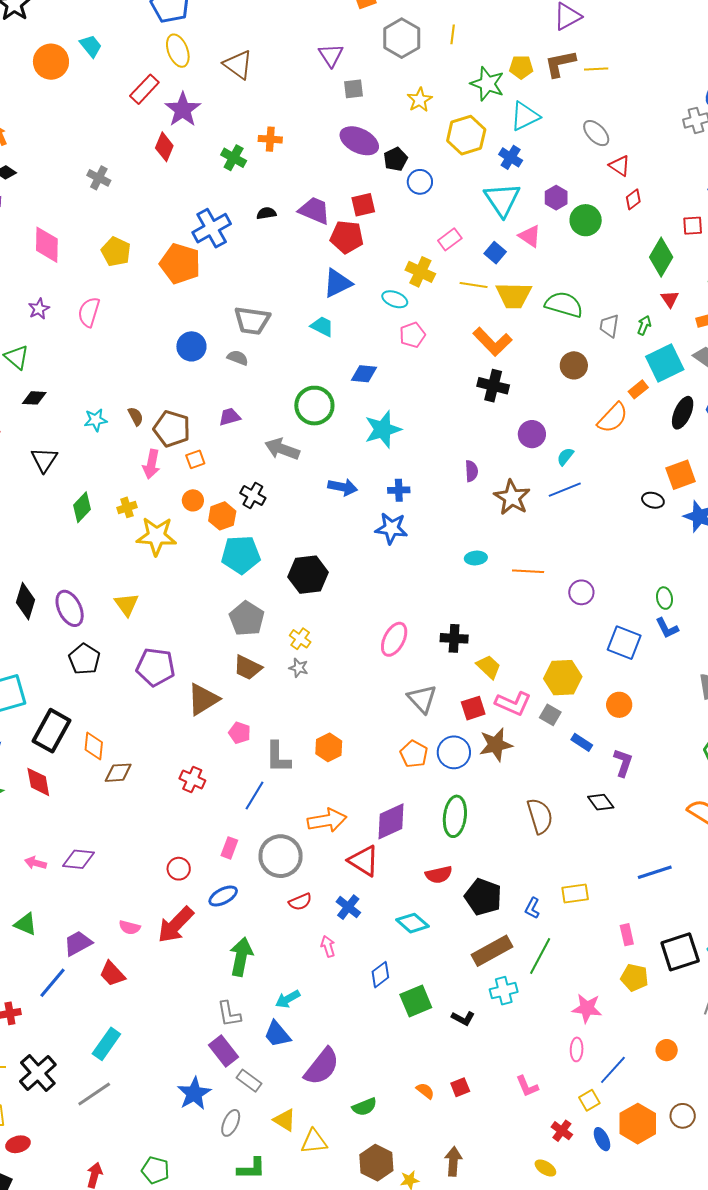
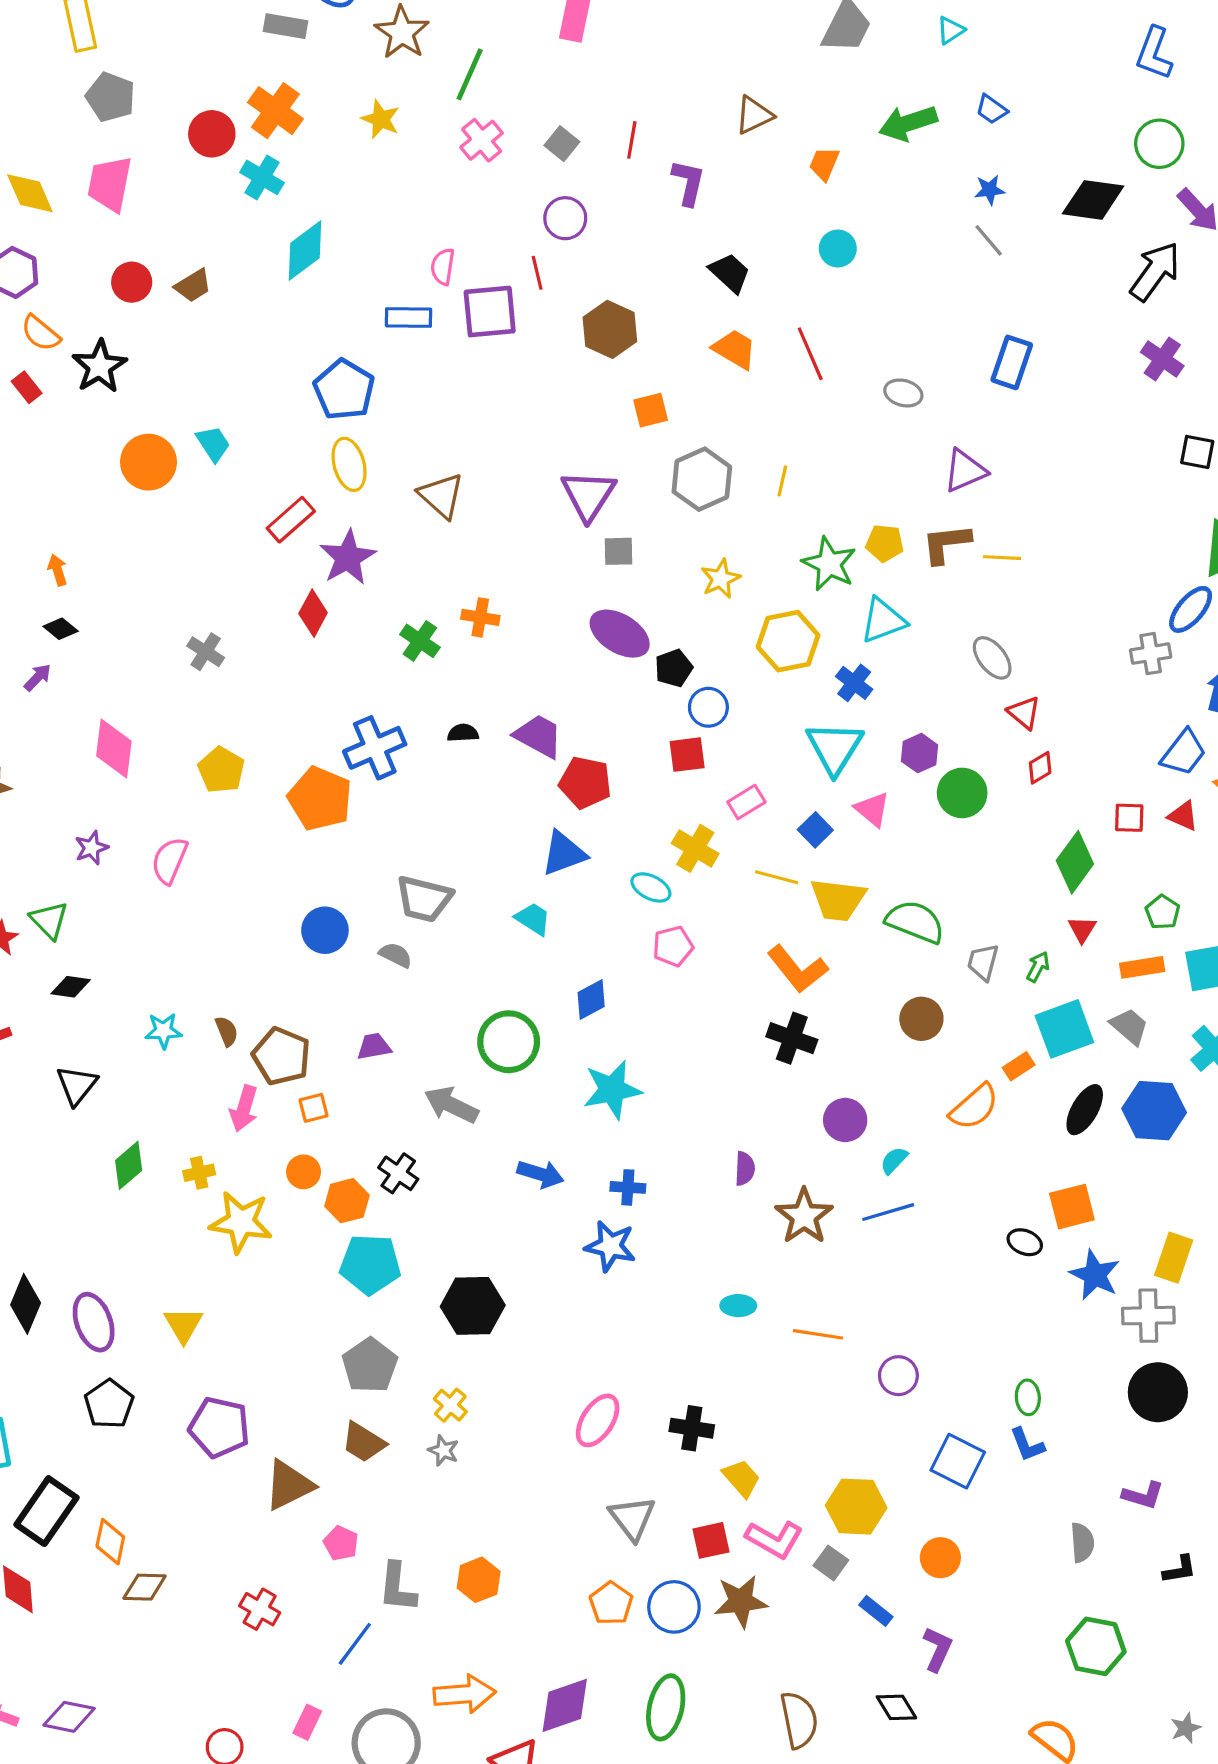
purple triangle: (331, 55) -> (588, 495), size x1.4
red square: (363, 205) -> (687, 755), moved
blue diamond: (364, 374) -> (591, 1000), turned -40

